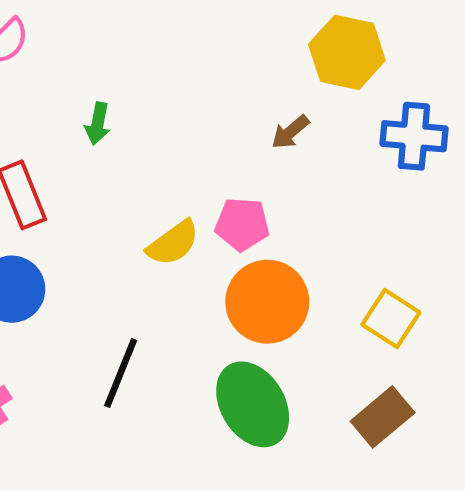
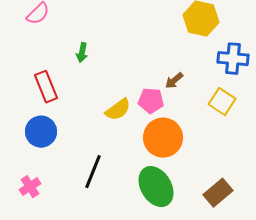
brown arrow: (290, 132) -> (174, 81), moved
yellow square: (391, 318) -> (222, 102), moved

